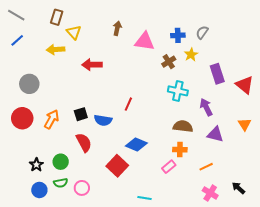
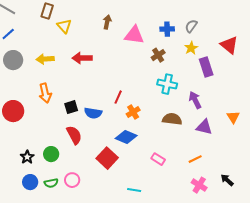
yellow arrow: (56, 50) -> (45, 59), moved
yellow star: (191, 55) -> (191, 48), moved
gray circle: (29, 84) -> (13, 60), moved
red triangle: (245, 85) -> (229, 45), moved
orange arrow: (52, 119) -> (45, 93), moved, turned 138
orange cross: (180, 150) -> (133, 112), moved, turned -32
pink rectangle: (169, 167) -> (158, 159), turned 72
green semicircle: (61, 183) -> (51, 183), moved

